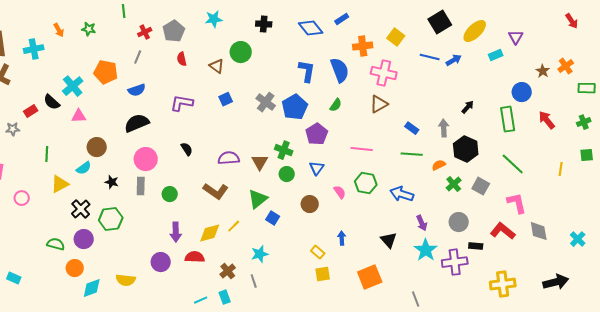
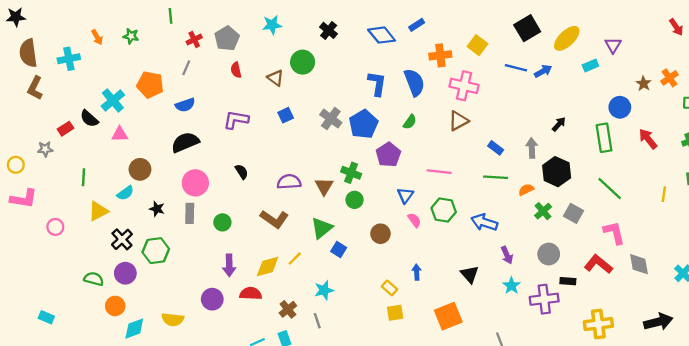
black cross: (264, 24) -> (329, 30), turned 35
blue triangle: (317, 168) -> (405, 195), moved
cyan star: (426, 250) -> (511, 286), size x0.7

